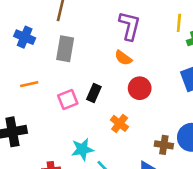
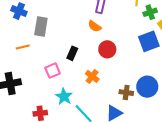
gray rectangle: (65, 49) -> (41, 26), moved
pink square: (68, 99) -> (53, 71), moved
cyan star: (82, 149) -> (64, 97), turned -30

